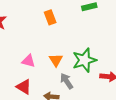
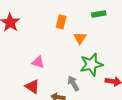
orange rectangle: (50, 17) -> (61, 22), turned 32
orange triangle: (56, 60) -> (80, 38), moved

